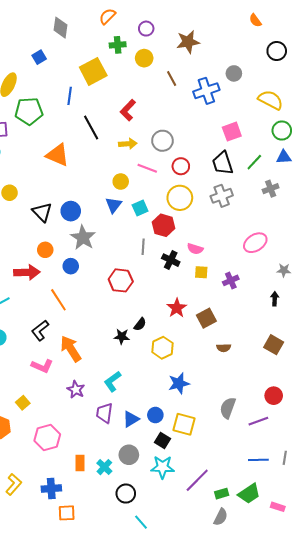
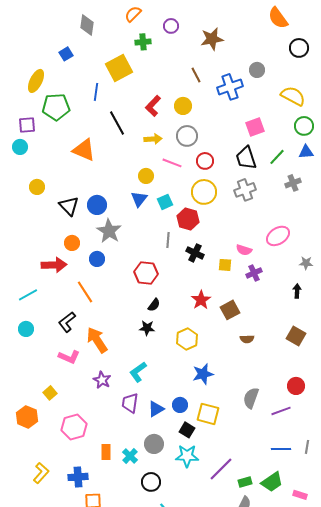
orange semicircle: (255, 20) -> (278, 18), size x1.6
yellow circle: (144, 58) -> (183, 106), moved
pink semicircle: (195, 249) -> (244, 250), moved
black semicircle: (140, 324) -> (154, 305), moved

